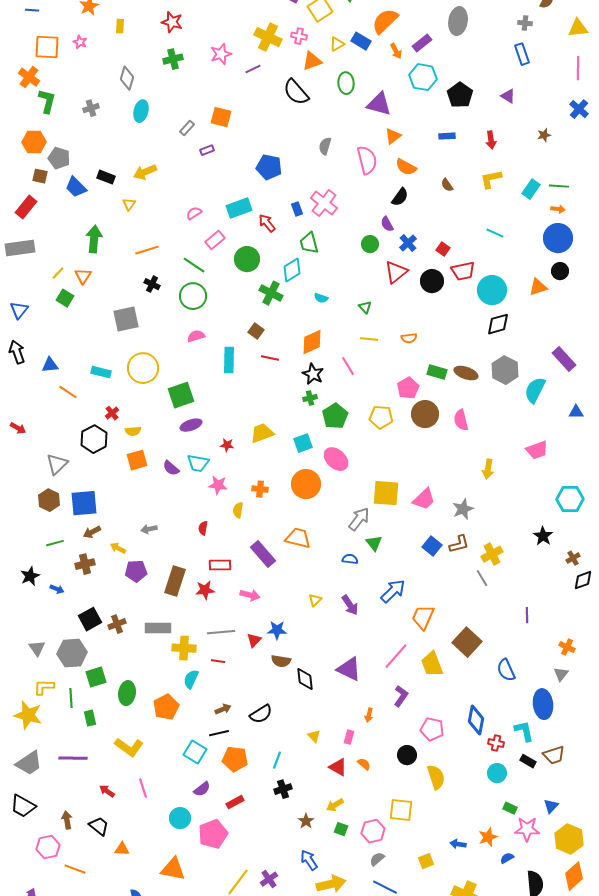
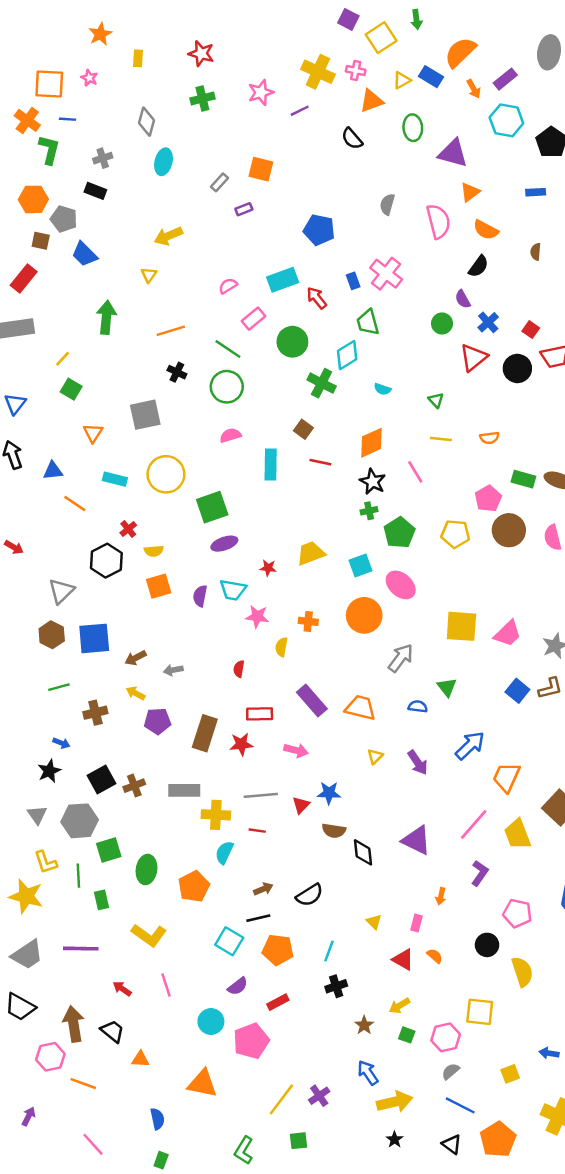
blue line: (32, 10) -> (67, 119), moved
black semicircle: (296, 92) -> (352, 139), size x0.7
black rectangle: (106, 177) -> (95, 191), moved
brown semicircle: (447, 185) -> (536, 252), turned 40
orange triangle: (83, 276) -> (93, 433), moved
purple semicircle: (171, 468) -> (200, 596), turned 60
gray arrow: (359, 519) -> (401, 658), moved
brown arrow: (92, 532) -> (136, 658), moved
orange trapezoid: (298, 538) -> (361, 708), moved
black star: (30, 576) -> (49, 771), moved
yellow L-shape: (44, 687) -> (46, 862), turned -110
brown arrow: (67, 820) -> (74, 1024), size x1.6

